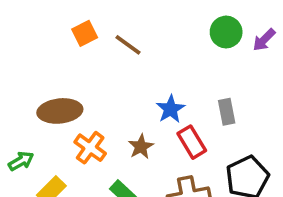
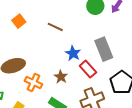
brown line: (128, 45) -> (55, 27), moved
gray rectangle: (227, 112) -> (104, 49), size x1.6

